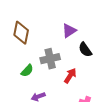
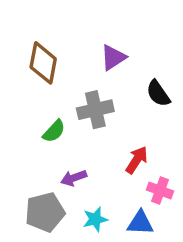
purple triangle: (69, 31) -> (113, 58), moved
red arrow: (70, 76) -> (137, 160), moved

